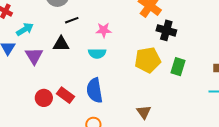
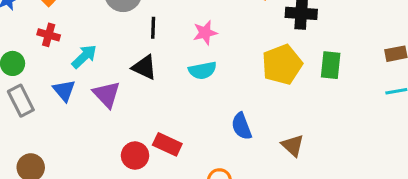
black line: (72, 20) -> (153, 28), turned -56
black triangle: (61, 44) -> (144, 67), turned 36
blue semicircle: (95, 90) -> (242, 126), moved, size x0.7

